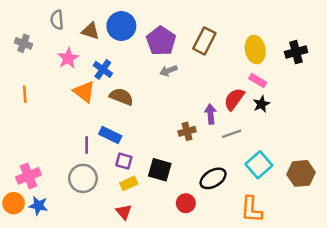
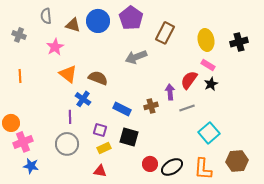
purple pentagon: (161, 41) -> (131, 18), moved
blue cross: (103, 69) -> (83, 99), moved
gray arrow: (168, 71) -> (136, 57), size x1.5
blue rectangle: (110, 135) -> (122, 109), moved
brown hexagon: (301, 173) -> (237, 161), moved
black ellipse: (213, 178) -> (172, 167), moved
orange circle: (14, 203) -> (11, 123), moved
red triangle: (124, 212) -> (100, 171), turned -40

